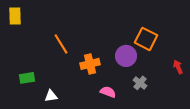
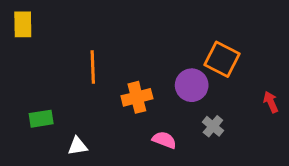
orange line: (61, 44) -> (93, 67), turned 30

